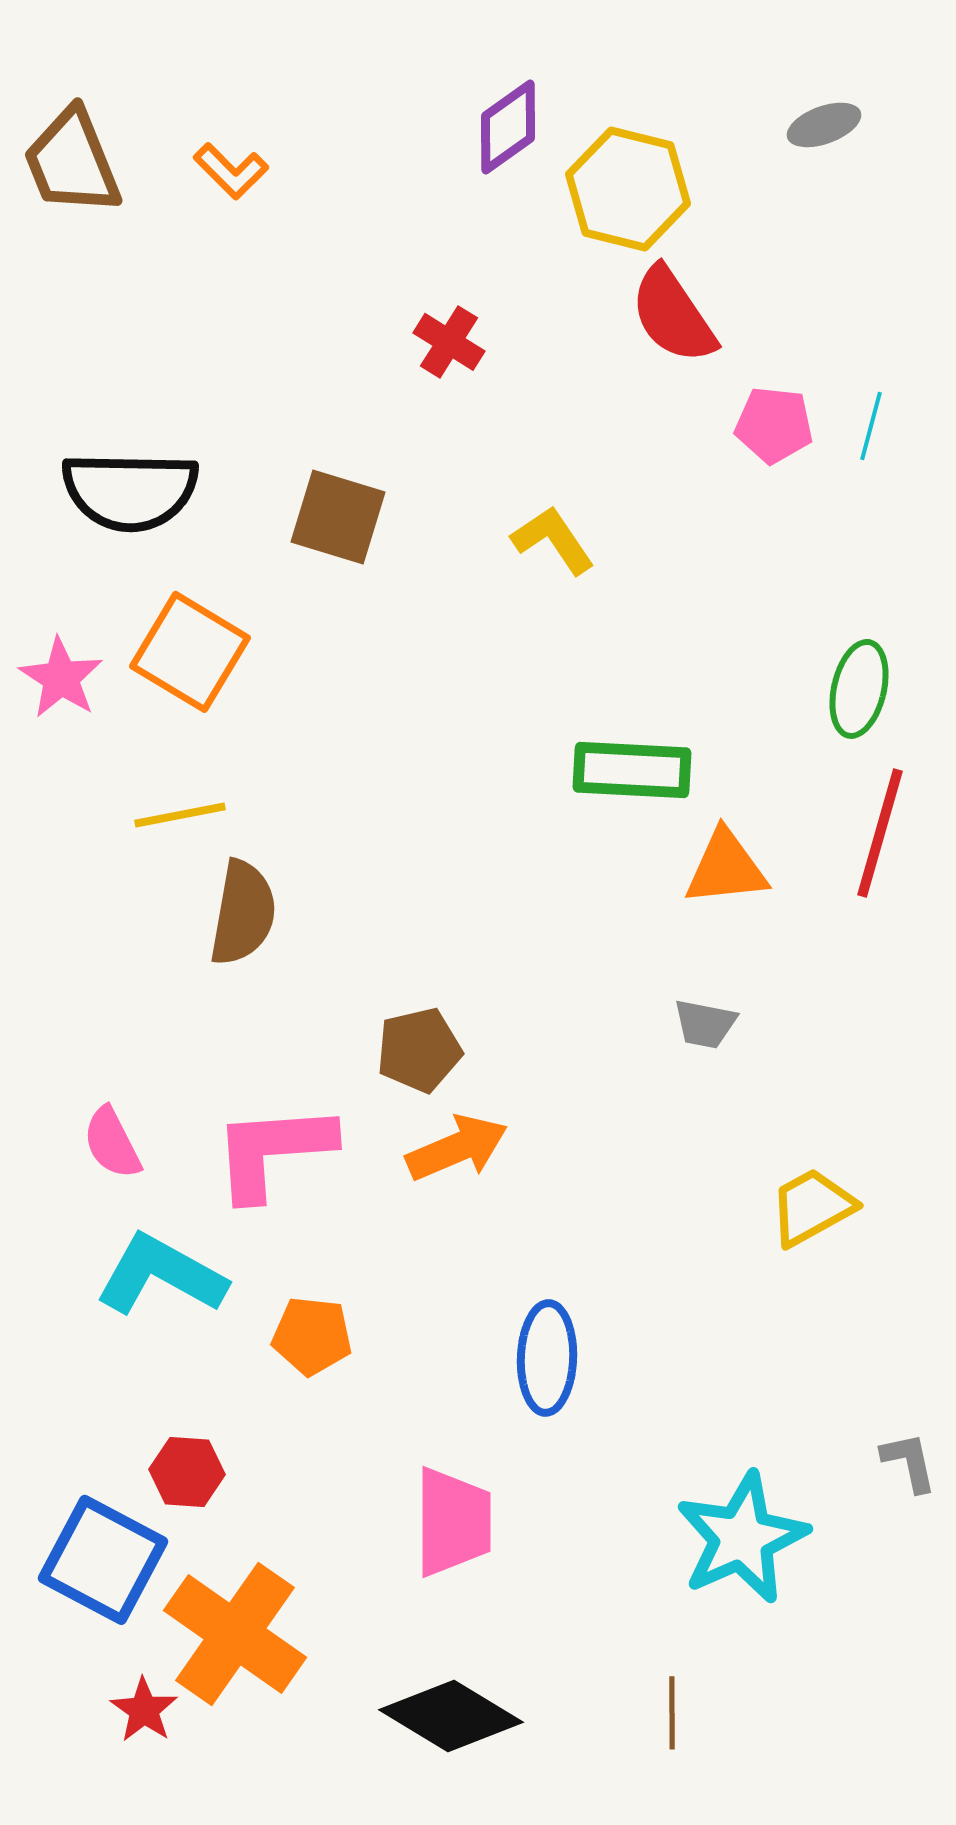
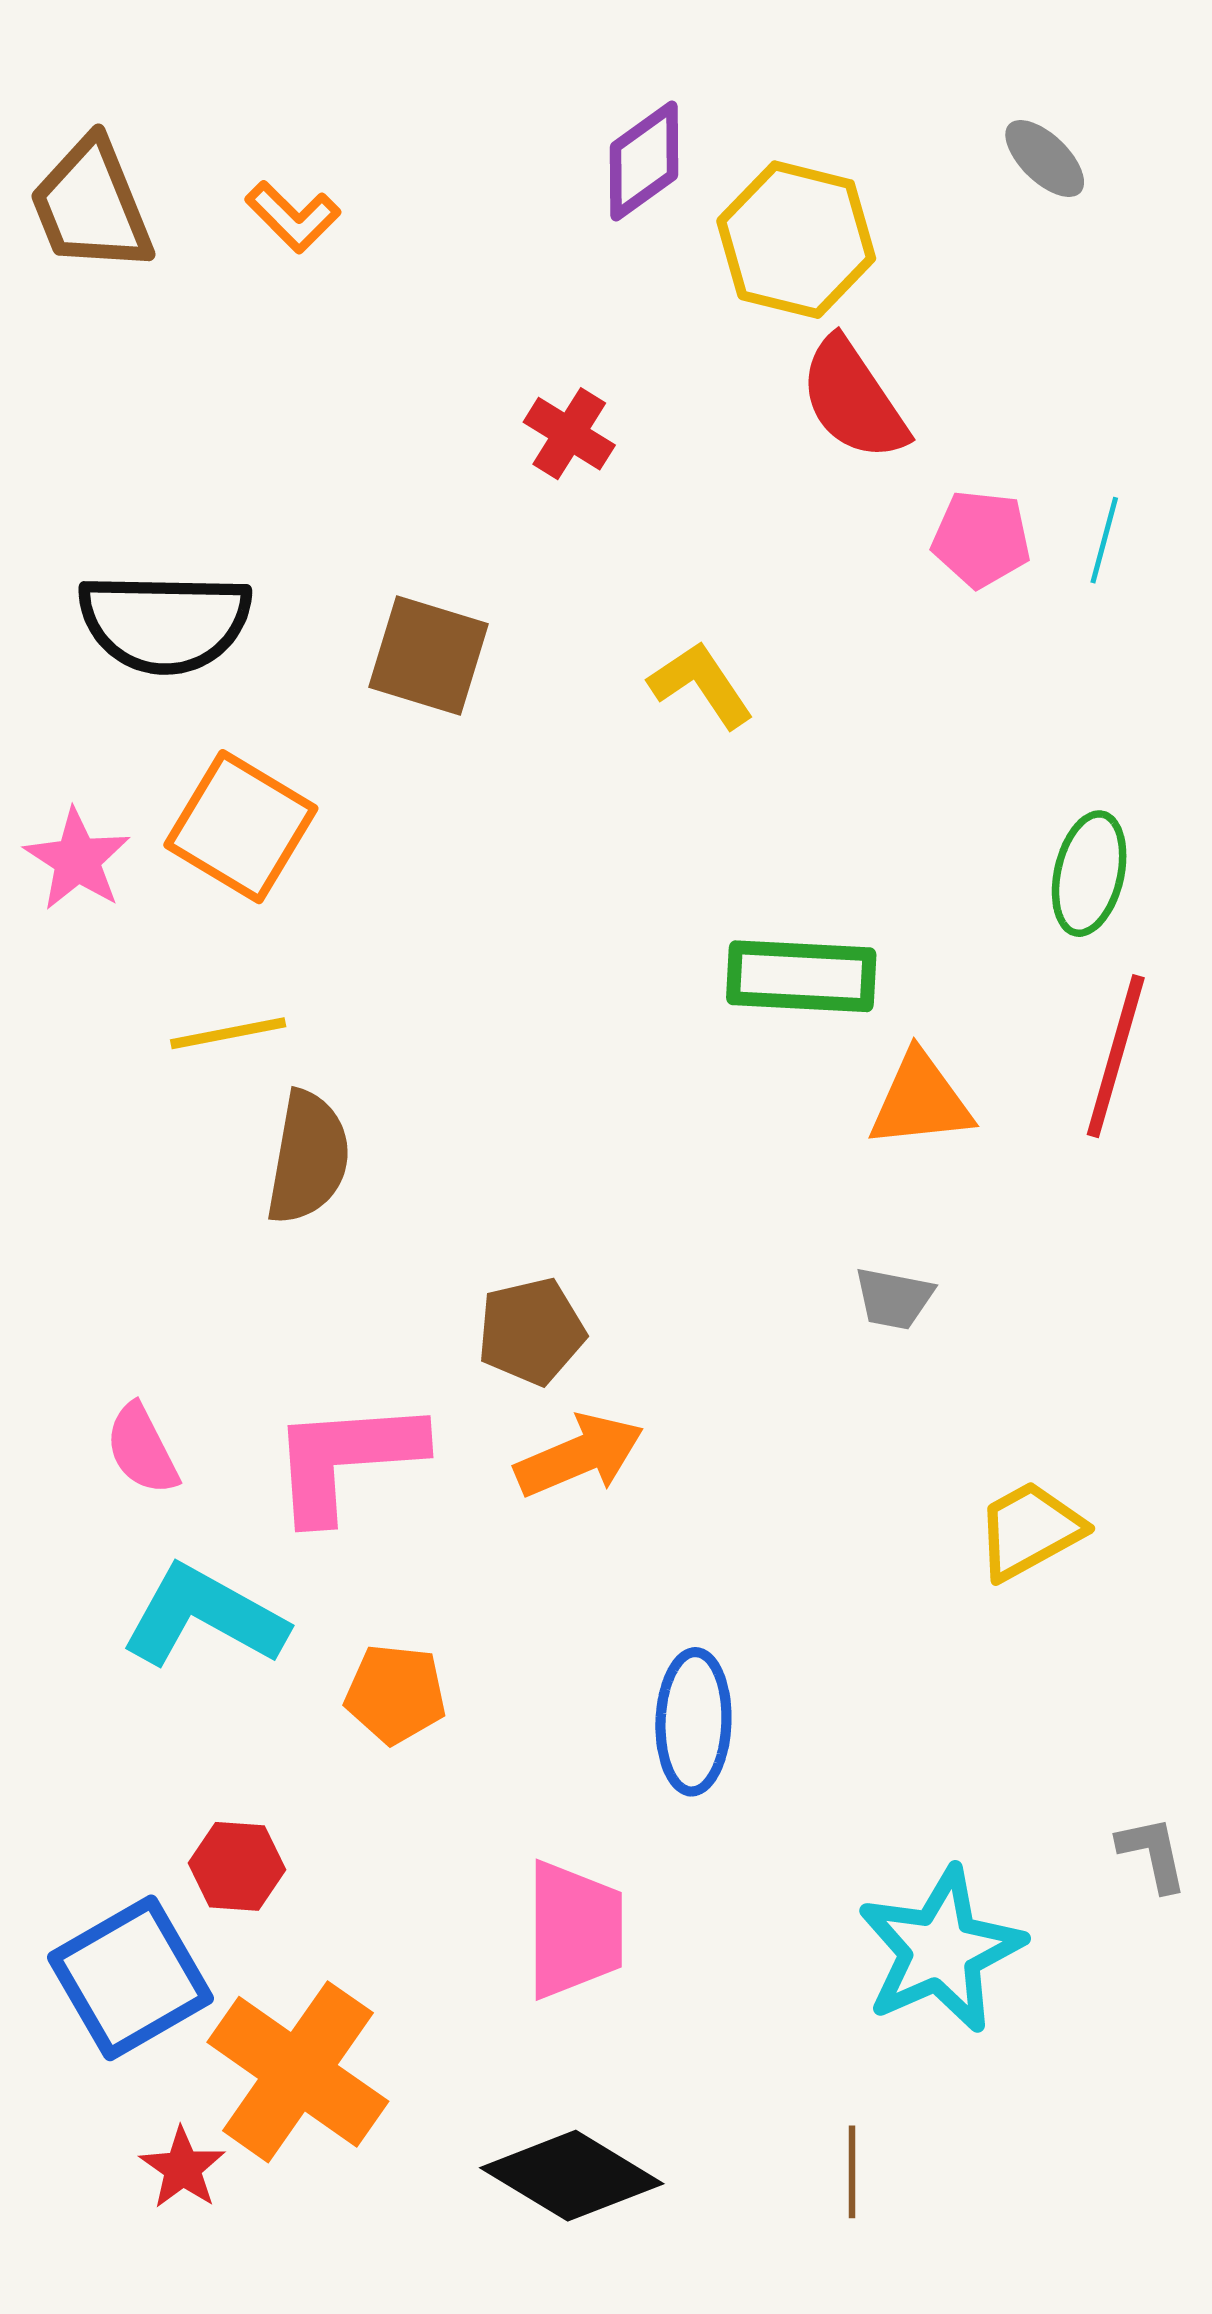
gray ellipse: (824, 125) -> (1045, 158), turned 64
blue square: (103, 1560) -> (131, 1978), turned 32

